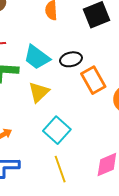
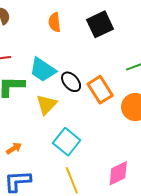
black ellipse: (71, 59) -> (71, 82), moved, turned 65

